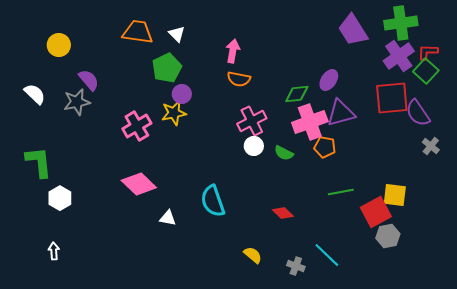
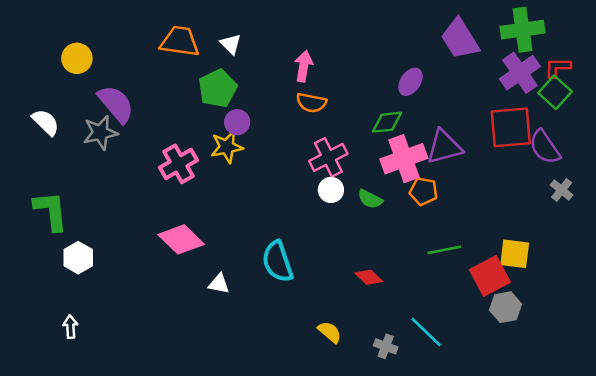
purple semicircle: (89, 80) -> (116, 104), size x1.4
purple ellipse: (329, 80) -> (410, 82), moved

